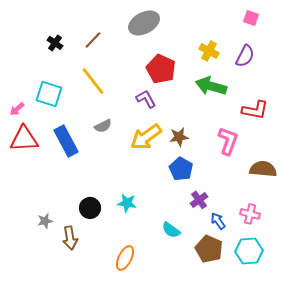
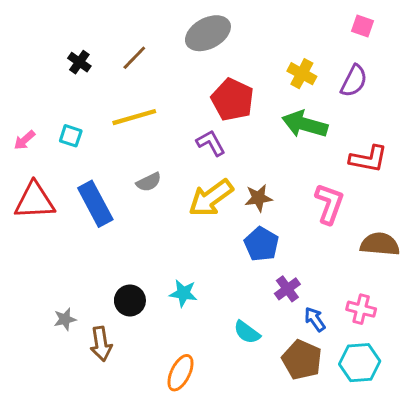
yellow line: (93, 81) -> (134, 117), turned -68
cyan square: (49, 94) -> (71, 136), size x0.6
pink arrow: (17, 109) -> (24, 140), moved

